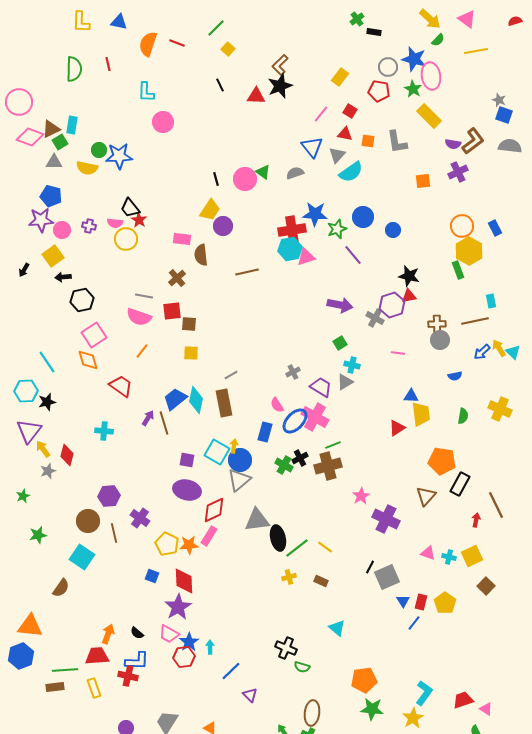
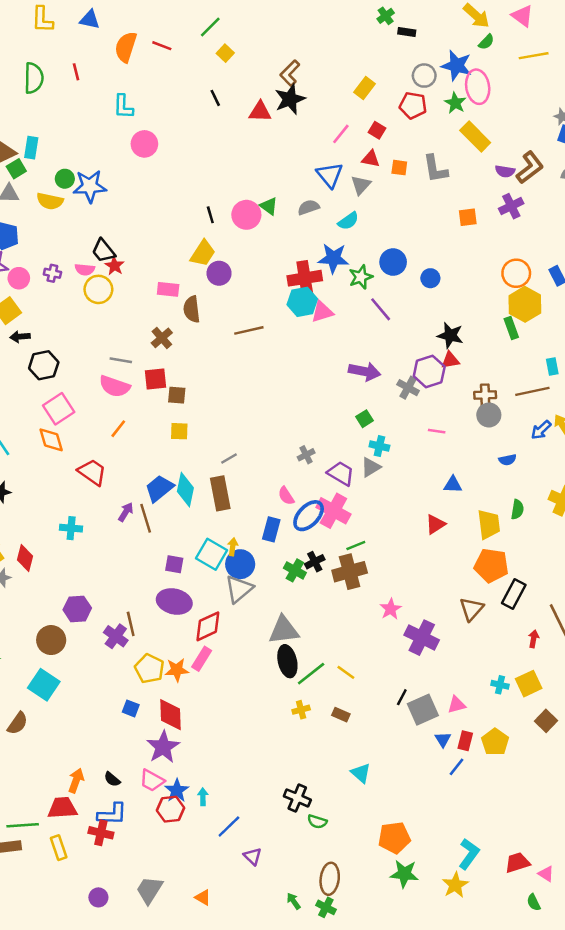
cyan semicircle: (351, 172) -> (348, 221), moved, size x0.7
yellow trapezoid: (421, 414) -> (489, 524), moved
gray triangle: (257, 520) -> (284, 630), moved
brown line: (114, 533) -> (131, 624), moved
pink triangle: (428, 553) -> (457, 705), moved, turned -35

